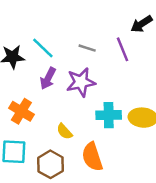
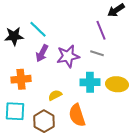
gray line: (87, 48) -> (97, 53), moved
orange cross: (21, 111) -> (21, 79), turned -36
yellow semicircle: (64, 131) -> (55, 95), turned 104

